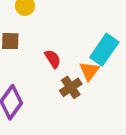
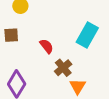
orange triangle: (89, 71) -> (78, 86), moved

